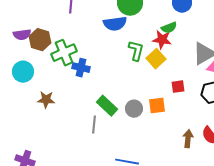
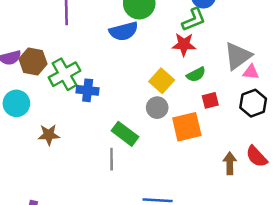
green semicircle: (169, 28) -> (196, 74), moved
green L-shape: (136, 51) -> (194, 20), moved, turned 60
yellow square: (156, 59) -> (162, 81), moved
orange square: (157, 106) -> (187, 127), size x1.4
gray circle: (134, 109) -> (157, 108), moved

